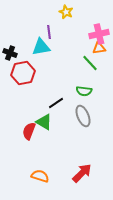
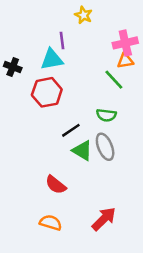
red hexagon: (23, 73) -> (47, 92), moved
green triangle: (44, 122) -> (82, 151), moved
red semicircle: (29, 131) -> (56, 185), moved, turned -72

